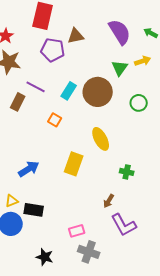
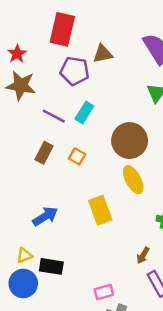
cyan rectangle: (69, 91) -> (84, 112), moved
brown circle: (98, 92) -> (130, 141), moved
brown rectangle: (18, 102) -> (44, 153), moved
yellow rectangle: (74, 164) -> (100, 210), turned -40

